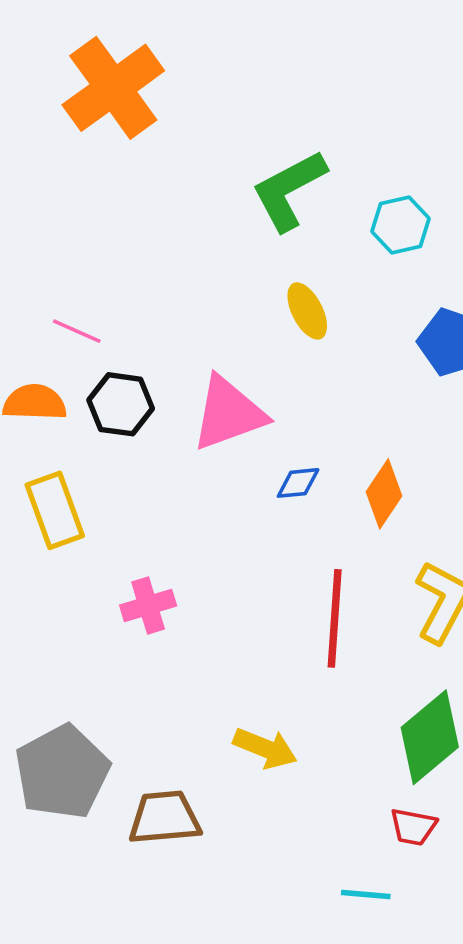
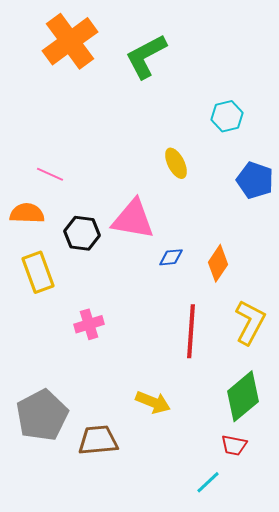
green L-shape: (289, 190) -> (146, 56), moved
black hexagon: (121, 404) -> (82, 233), moved
pink triangle: (229, 413) -> (133, 219), turned 30
cyan line: (366, 895) -> (208, 482), turned -48

